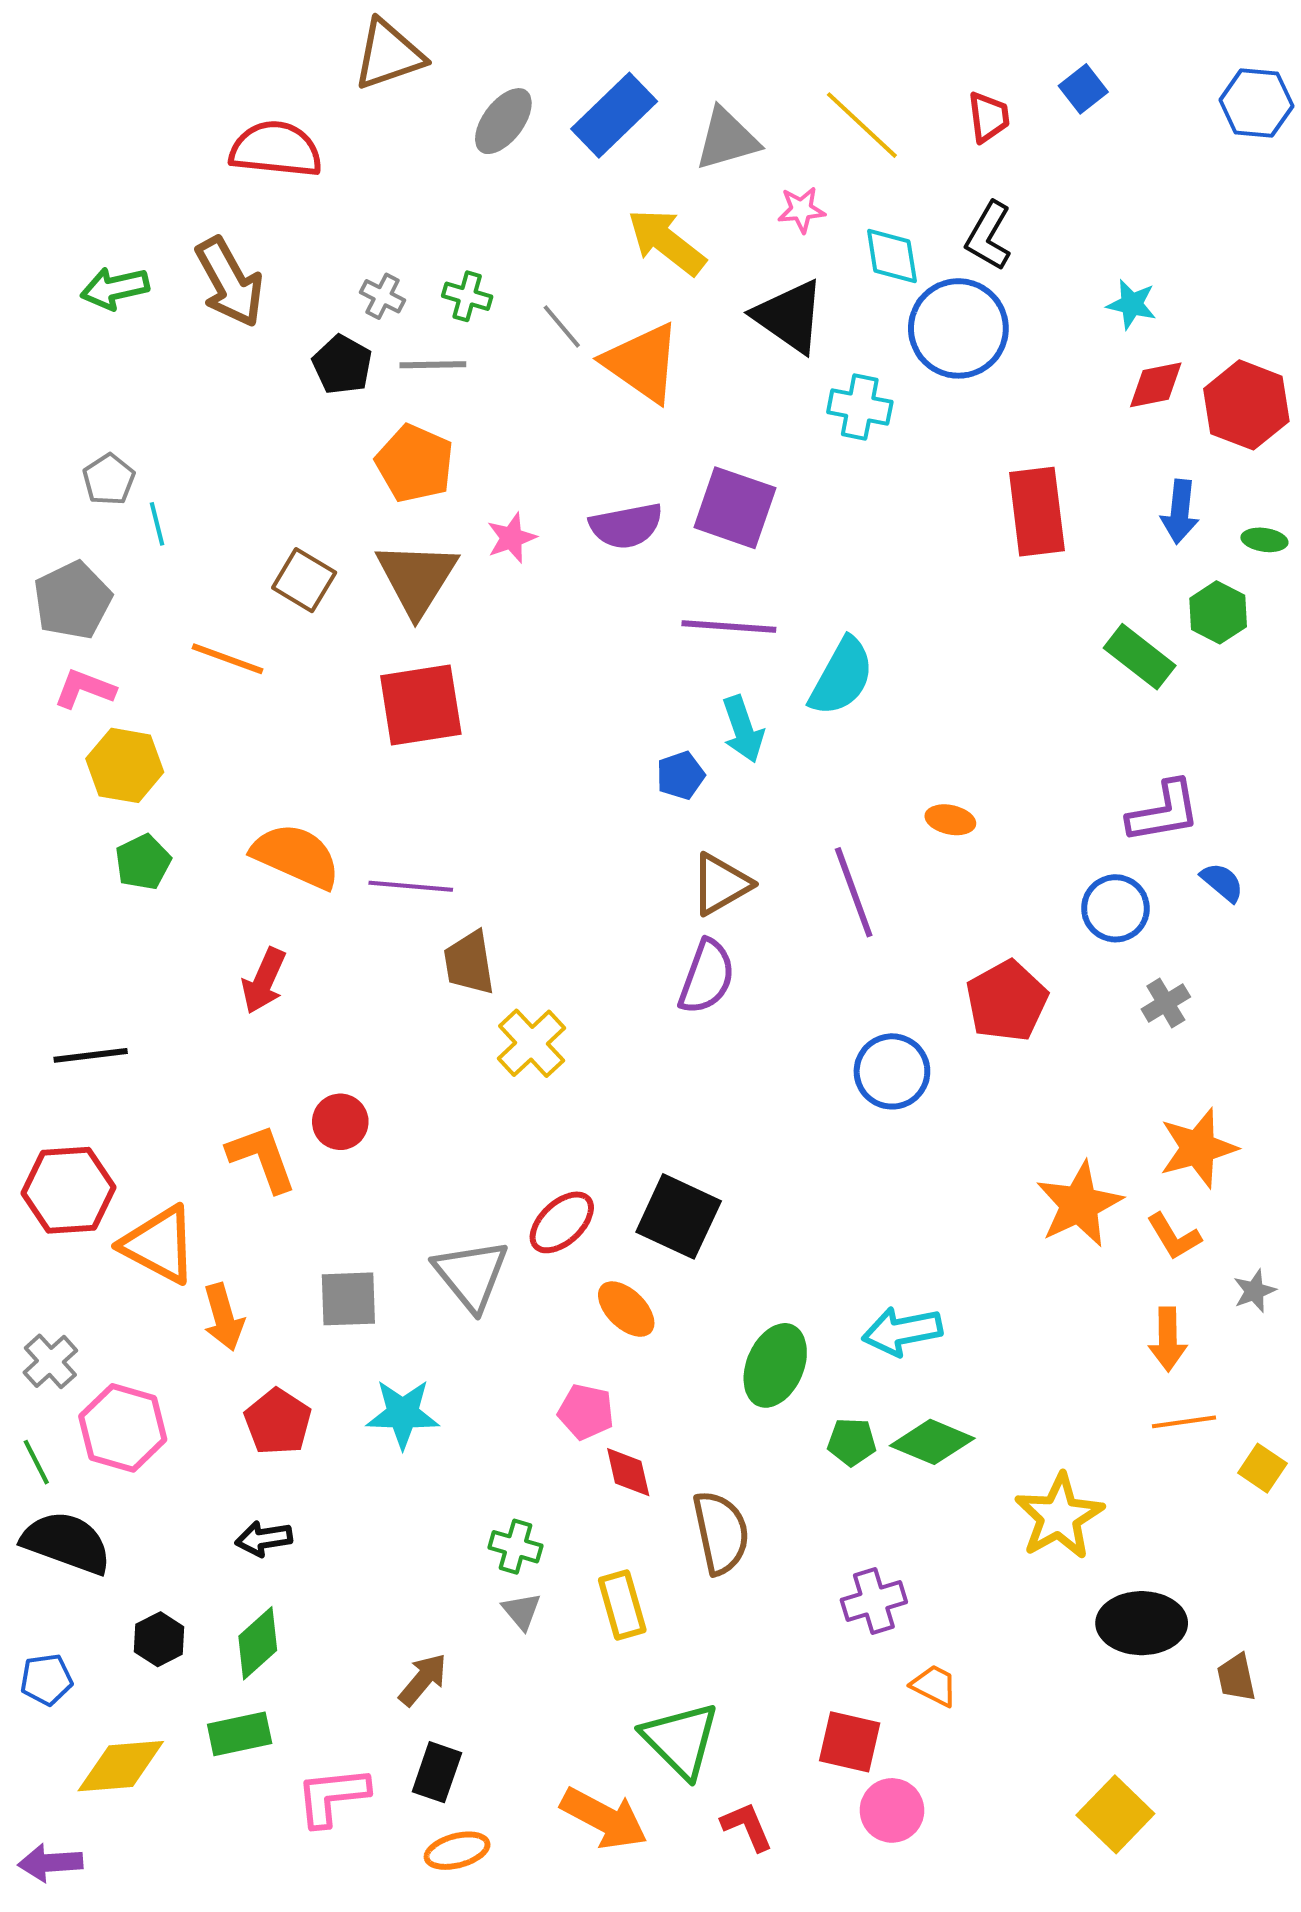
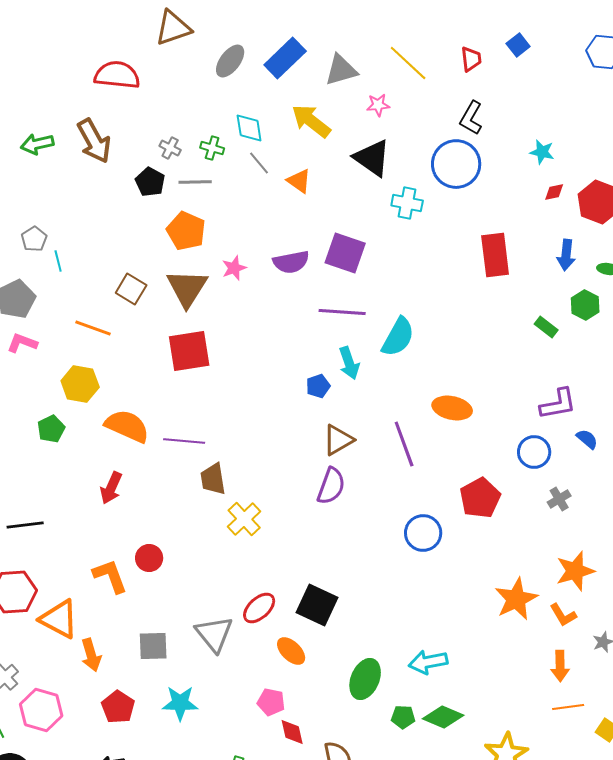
cyan diamond: (892, 256) -> (249, 128), moved
orange triangle: (642, 363) -> (299, 181), size x0.6
red diamond: (1156, 385) -> (554, 192), size x0.7
green rectangle: (1140, 657) -> (546, 327), size x0.7
yellow hexagon: (125, 765) -> (80, 384), moved
orange ellipse: (950, 820) -> (452, 408), size x1.6

